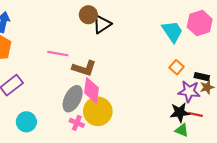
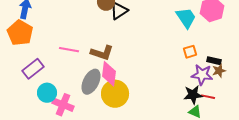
pink line: (58, 54) -> (69, 50), moved
orange square: (177, 67) -> (190, 52), turned 32
cyan circle: (26, 122) -> (47, 93), moved
pink cross: (77, 123) -> (63, 105), moved, size x1.5

